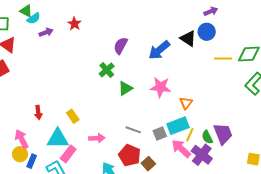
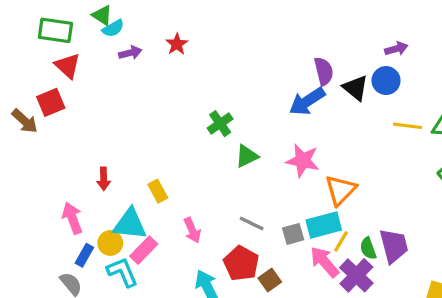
purple semicircle: (121, 46) -> (324, 71), moved, turned 132
orange triangle: (186, 103) -> (340, 190), size x1.5
pink arrow: (97, 138) -> (192, 230), turned 63
yellow circle: (20, 154) -> (110, 243), moved

